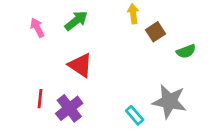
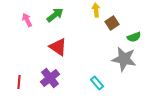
red line: (40, 99) -> (19, 82), moved
gray star: (169, 101) -> (124, 59), moved

